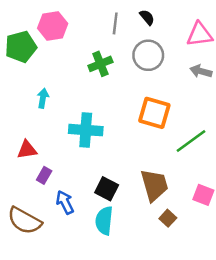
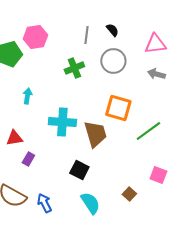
brown trapezoid: (154, 185) -> (95, 134), moved
blue arrow: (65, 202) -> (44, 203), moved
cyan semicircle: (104, 221) -> (90, 203), moved, turned 140

